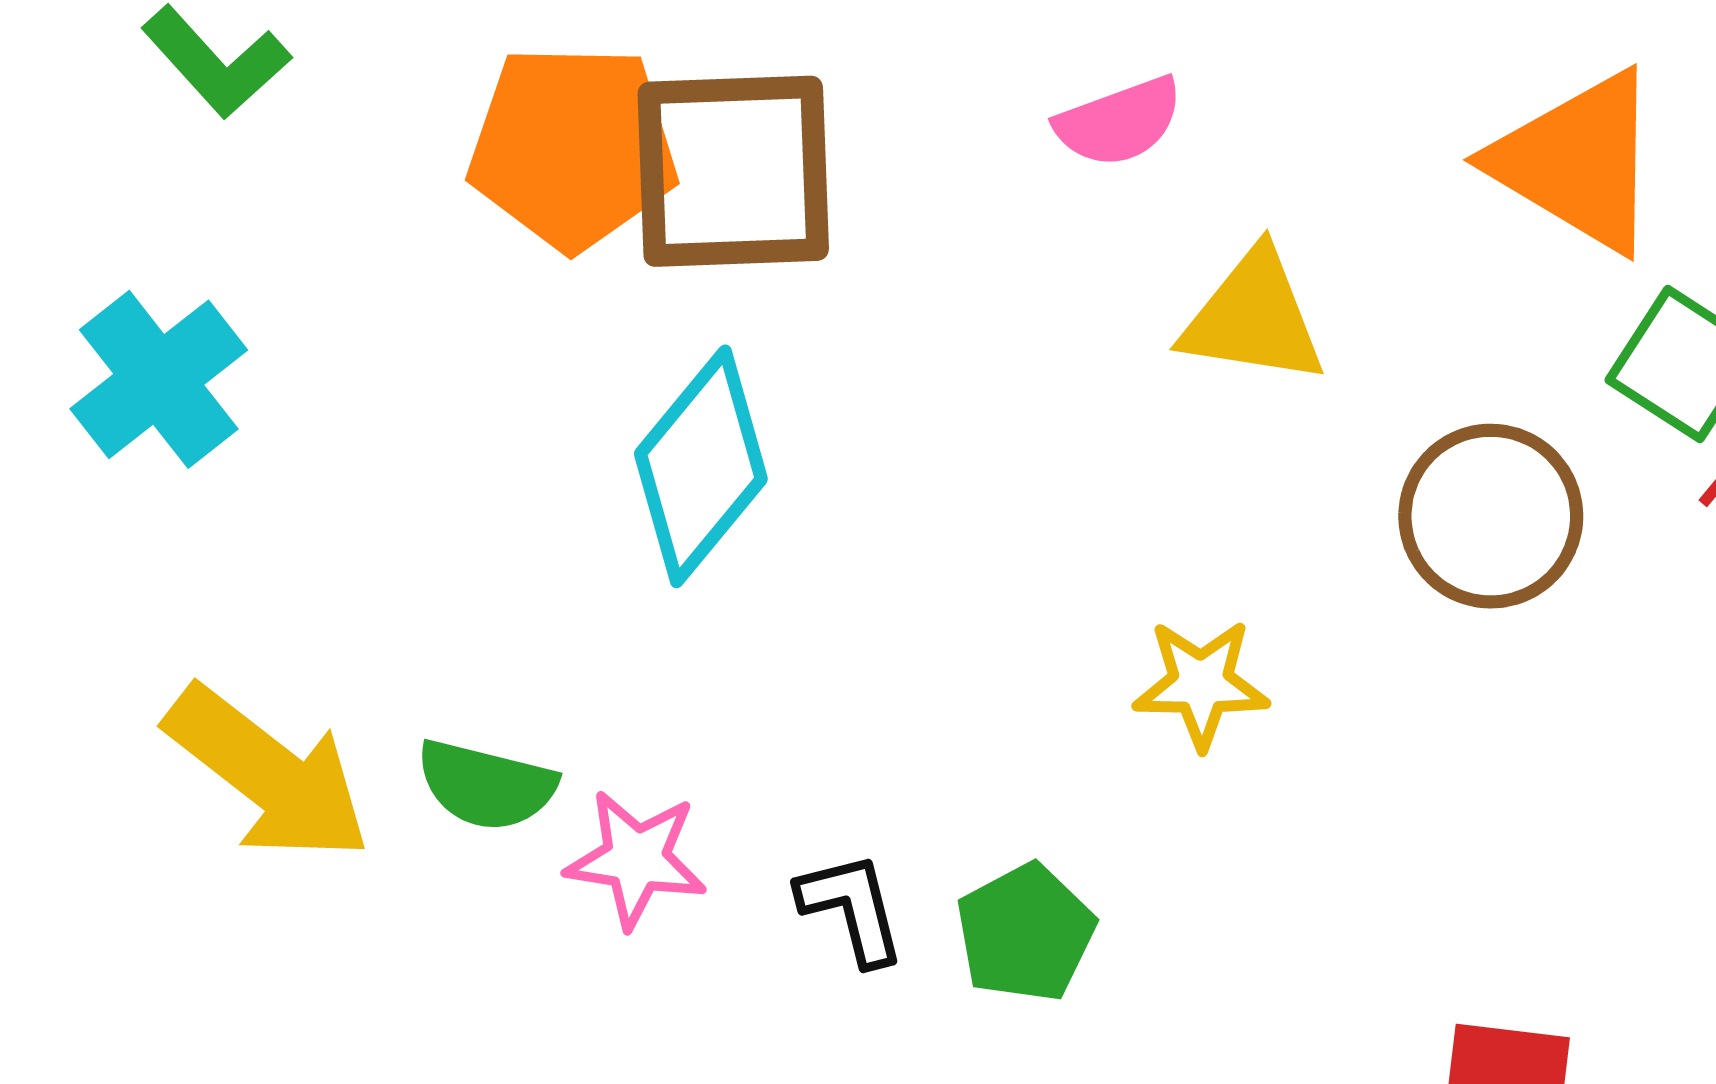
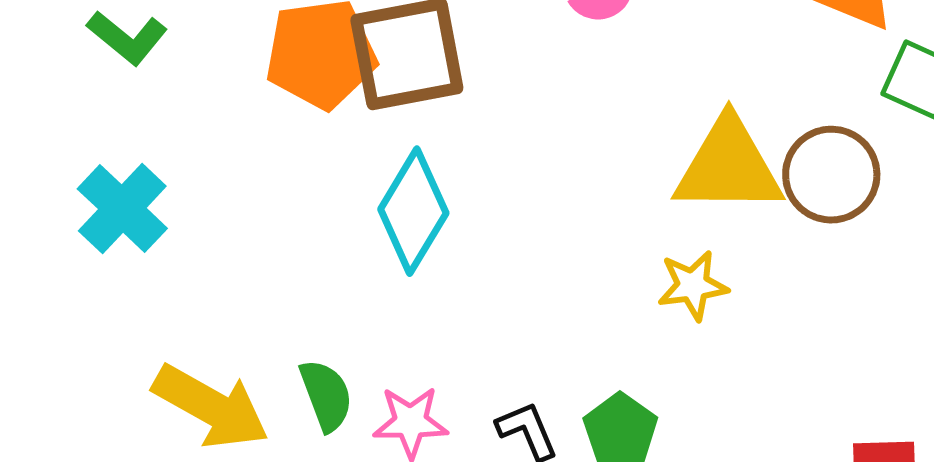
yellow triangle: (1253, 318) -> (728, 166), moved, size x1.4
green semicircle: (486, 785) -> (326, 395), turned -116

